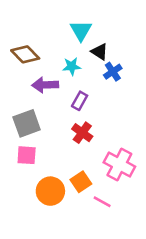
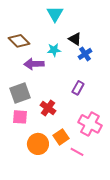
cyan triangle: (81, 31) -> (55, 14), moved
purple rectangle: (80, 101) -> (78, 88), moved
red cross: (82, 133) -> (48, 108), moved

